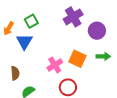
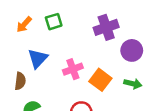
blue triangle: (24, 42) -> (38, 58), moved
pink cross: (55, 65) -> (73, 69), moved

